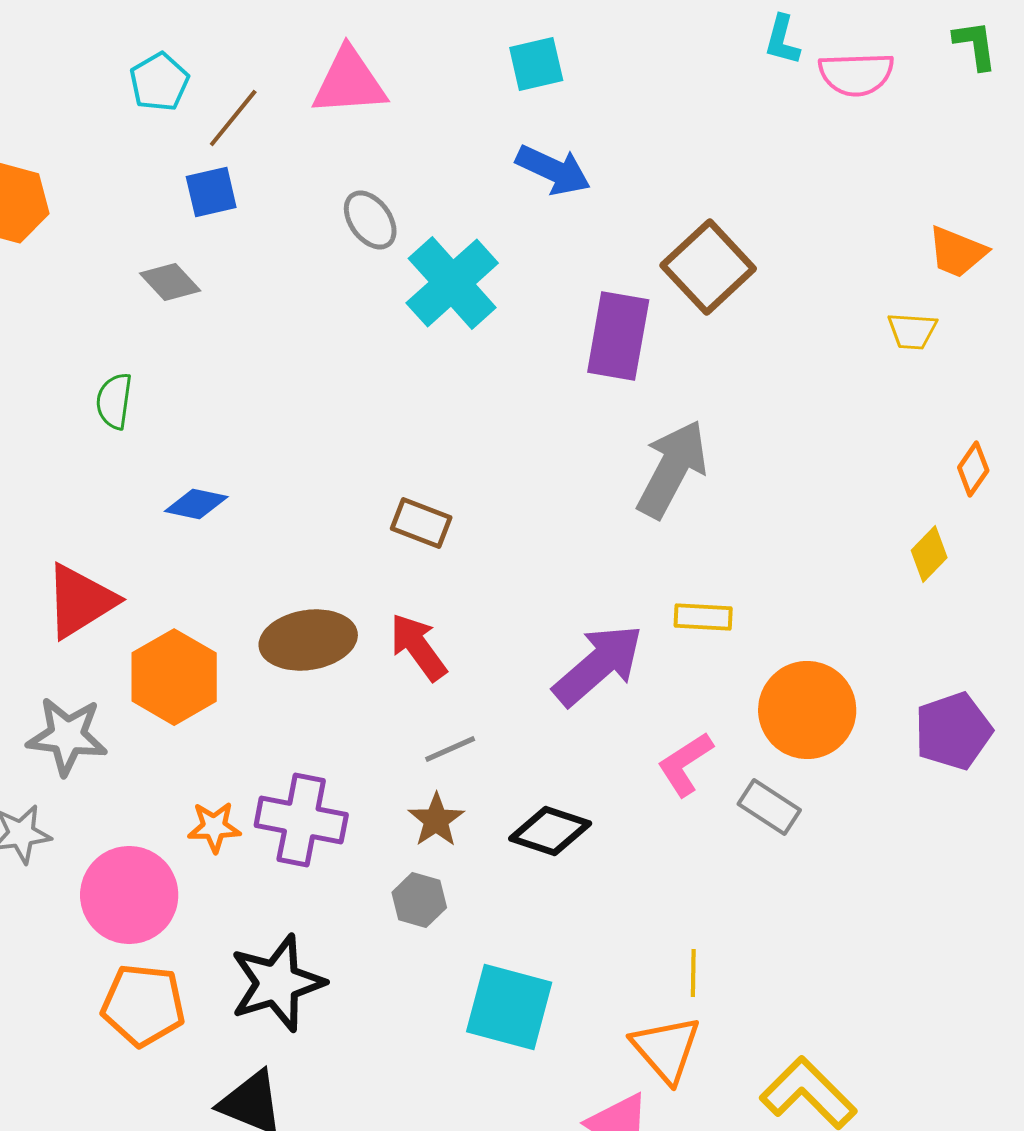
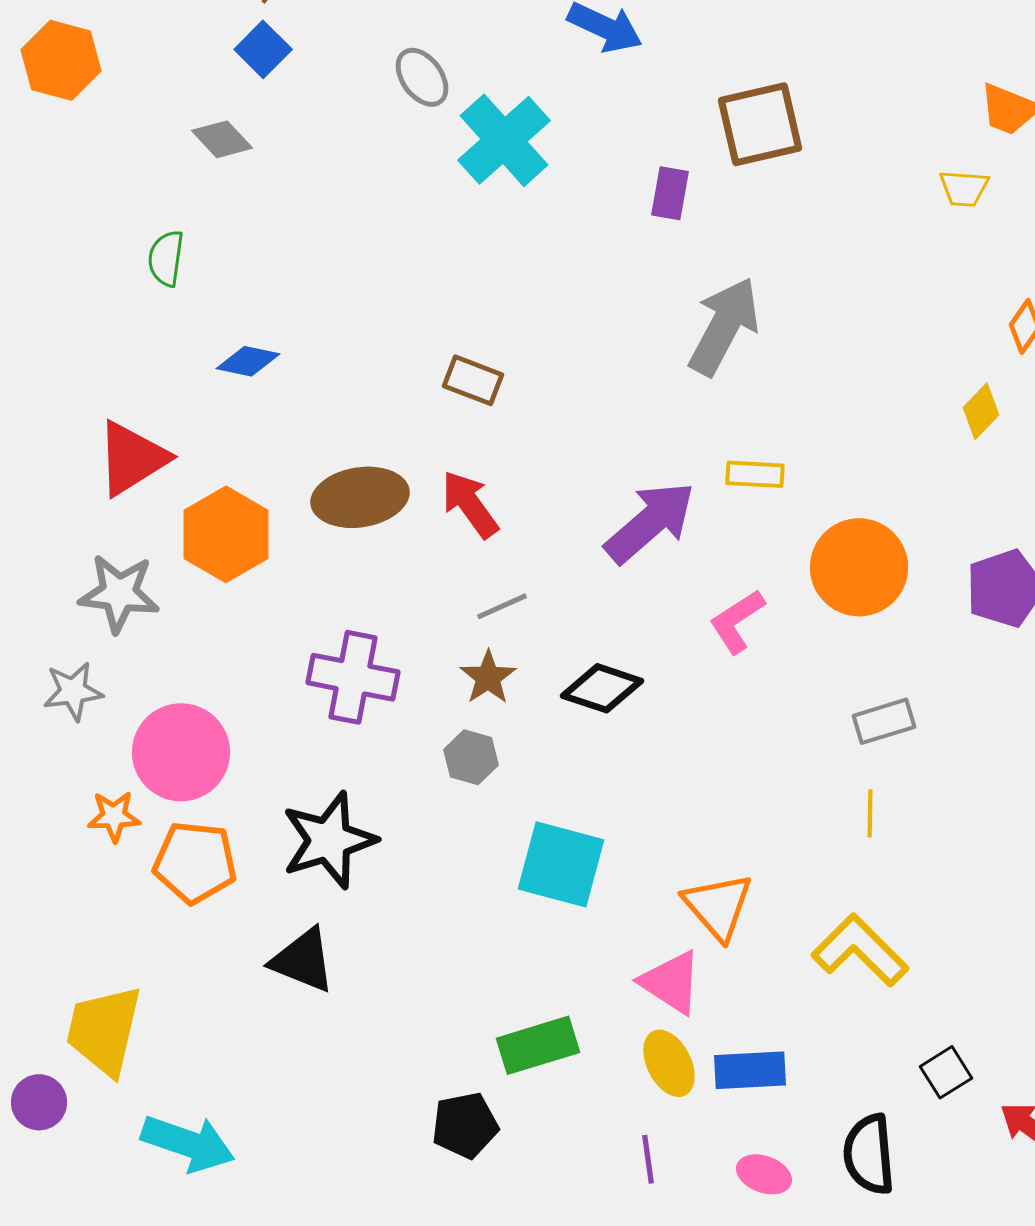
blue square: (211, 192) -> (263, 49), turned -32
brown square: (708, 267) -> (760, 124), turned 30
purple rectangle: (618, 336) -> (670, 193), size x0.6
gray rectangle: (769, 807) -> (884, 721), moved, turned -50
orange star: (214, 827) -> (114, 816), moved
yellow line: (693, 973) -> (870, 813), moved

